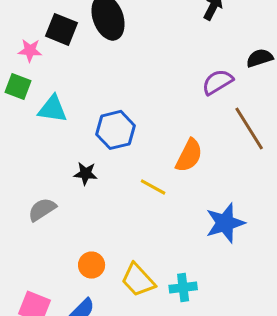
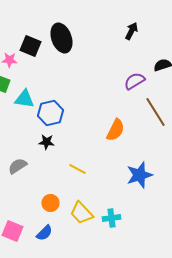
blue hexagon: (116, 130) -> (50, 113), moved
yellow line: (153, 187) -> (77, 169), moved

